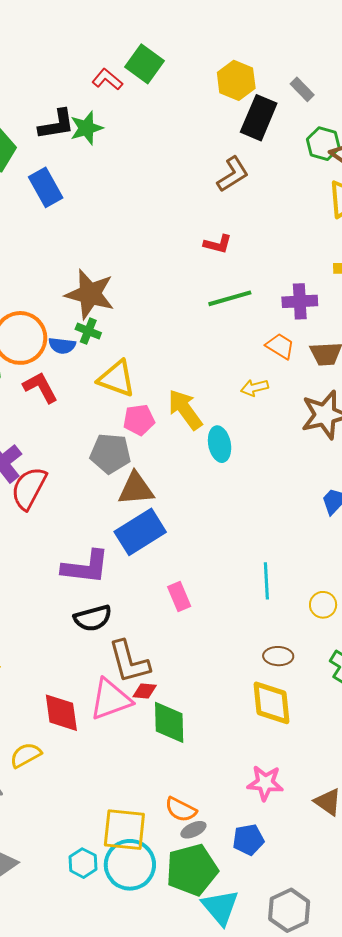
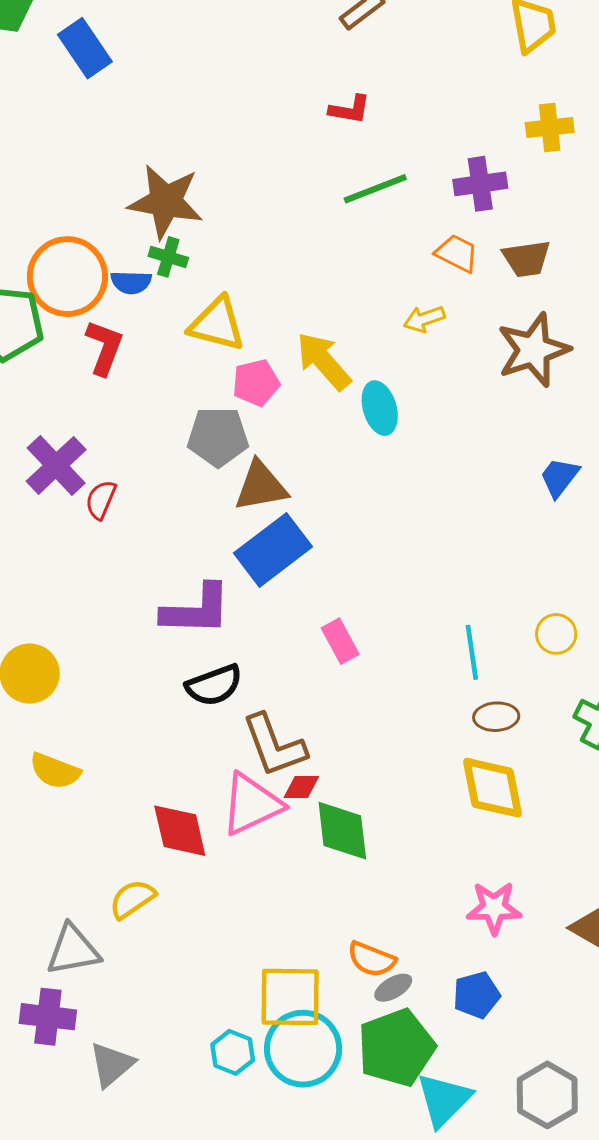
red L-shape: (40, 387) -> (104, 347), turned 54
red semicircle: (29, 488) -> (101, 500), size x0.6
cyan line: (266, 581) -> (472, 652), moved
cyan triangle: (220, 907) -> (444, 1100), turned 30

